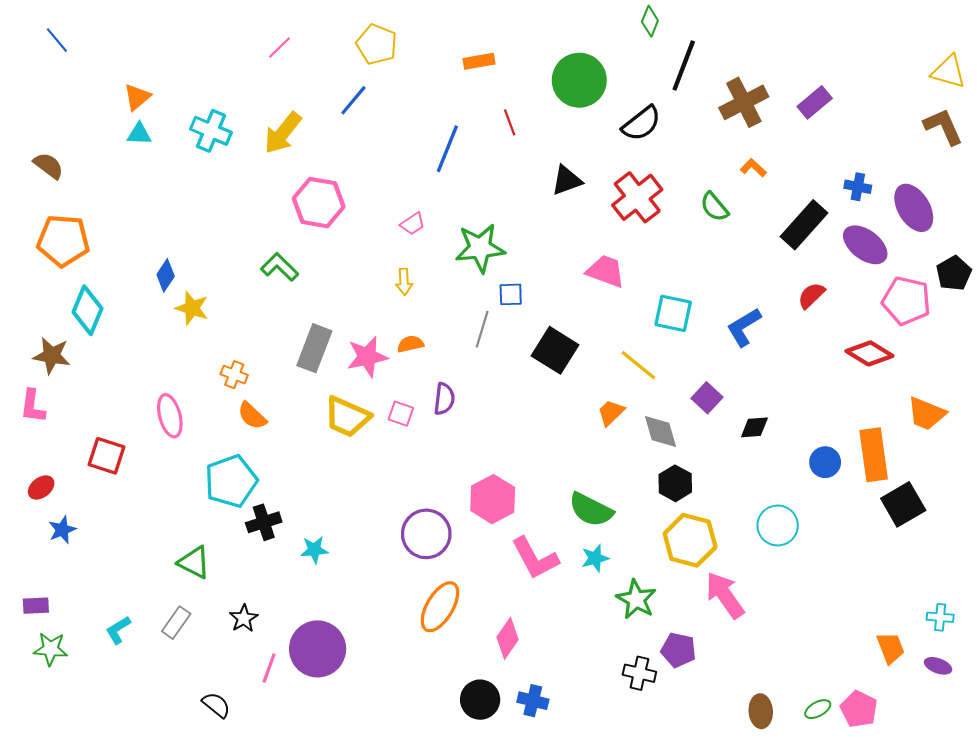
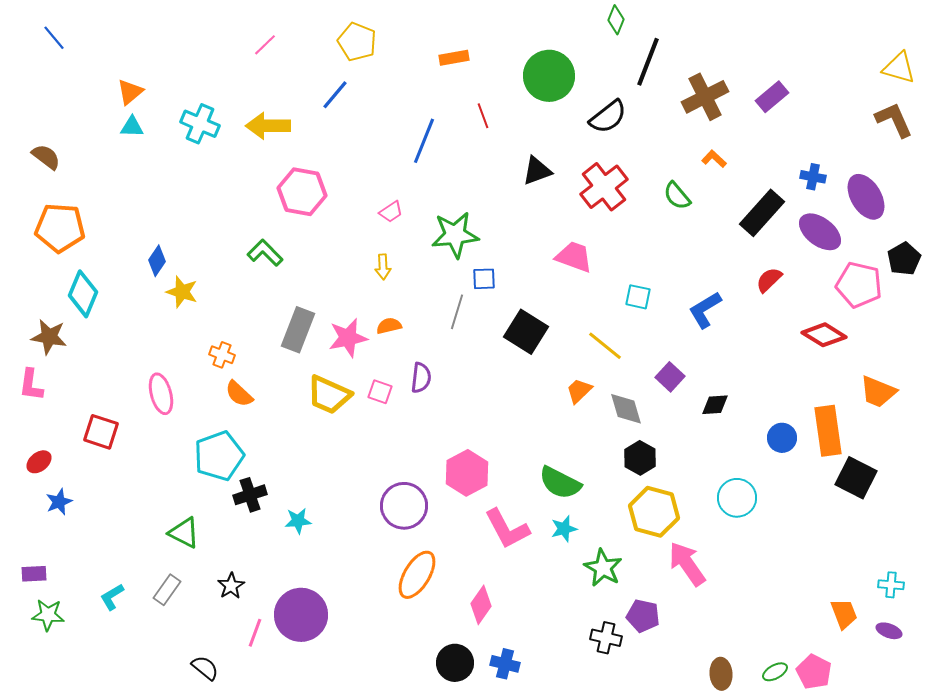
yellow arrow: (283, 133) -> (268, 126), turned 51
cyan square: (673, 313) -> (638, 297), size x0.7
black square: (903, 504) -> (856, 478), turned -33

